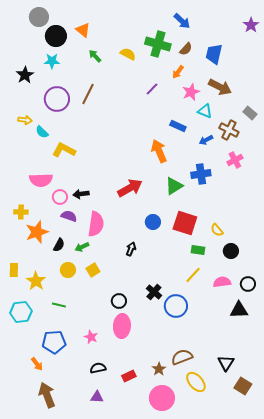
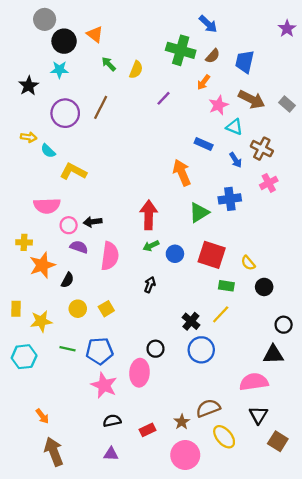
yellow semicircle: (128, 54) -> (136, 70), moved, turned 84
purple line: (152, 89) -> (164, 98), moved
gray rectangle: (250, 113) -> (287, 104), moved
blue arrow: (206, 140) -> (236, 160), turned -96
red arrow: (130, 188) -> (149, 215), turned -60
green arrow: (82, 247) -> (151, 246), moved
yellow star: (36, 281) -> (41, 321), turned 30
pink semicircle: (222, 282) -> (254, 382), moved, size x1.4
black cross: (154, 292) -> (191, 321), moved
black circle: (119, 301) -> (156, 349), moved
pink star: (91, 337) -> (104, 385), size x1.6
blue pentagon: (54, 342) -> (99, 351), moved

